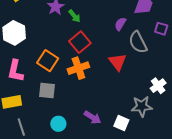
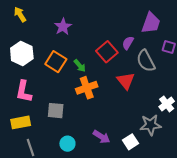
green arrow: (74, 16) -> (80, 66), moved
red square: (80, 42) -> (107, 52), moved
orange square: (48, 61) -> (56, 62), moved
white square: (121, 123) -> (131, 142), turned 35

